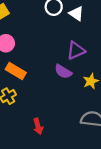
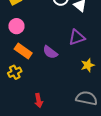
purple semicircle: (63, 72) -> (50, 52), moved

